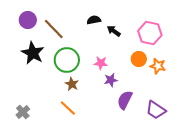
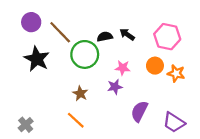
black semicircle: (94, 20) -> (105, 37), moved
green circle: (67, 60) -> (85, 54), moved
pink star: (101, 63) -> (123, 68), moved
purple star: (111, 80) -> (115, 87), moved

